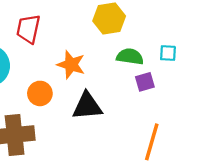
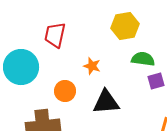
orange star: (71, 65) -> (92, 66), size x0.7

